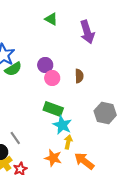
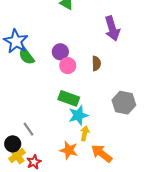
purple arrow: (87, 32) -> (112, 29), moved
green semicircle: (13, 69) -> (26, 56), turned 84
cyan star: (62, 125) -> (78, 115), turned 30

